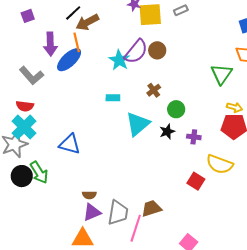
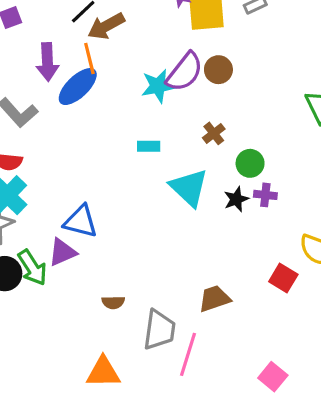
cyan star: (119, 60) -> (158, 86), turned 30
cyan triangle: (138, 124) -> (189, 188), turned -36
purple cross: (194, 137) -> (265, 195), moved
brown trapezoid: (151, 208) -> (214, 299), moved
purple triangle: (92, 212) -> (62, 252), moved

